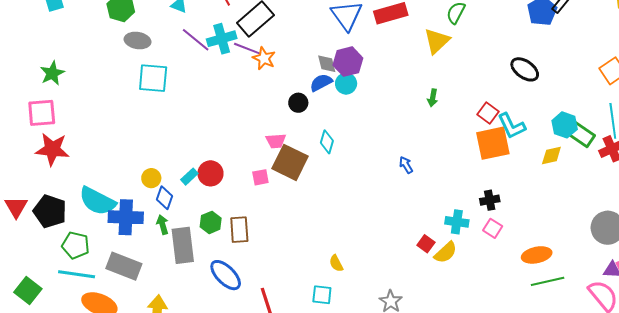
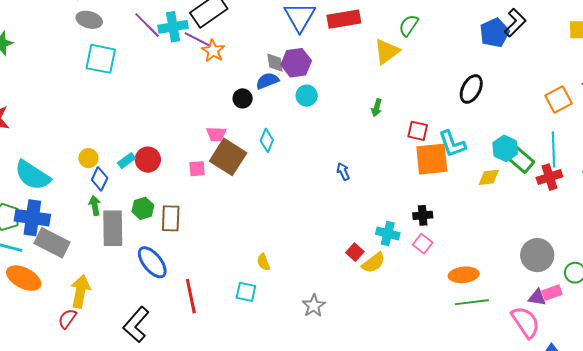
black ellipse: (525, 69) -> (471, 89), turned 76
cyan circle: (346, 84) -> (307, 96), moved
red square: (488, 113) -> (418, 131), moved, turned -30
blue cross: (126, 217) -> (32, 218), moved

